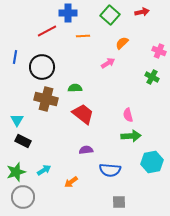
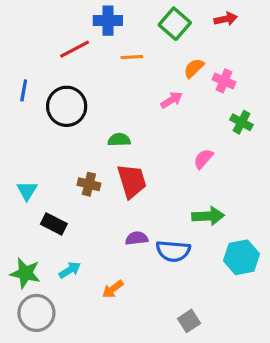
pink cross: (159, 51) -> (224, 81), moved
brown cross: (46, 99) -> (89, 184), moved, size x0.6
red trapezoid: (83, 114) -> (132, 181), turned 35
pink semicircle: (128, 115) -> (203, 159), moved, turned 56
black rectangle: (23, 141) -> (54, 224), moved
blue semicircle: (110, 170) -> (173, 251), moved
green star: (16, 172) -> (25, 273), turned 30
gray square: (119, 202) -> (189, 321), turned -32

